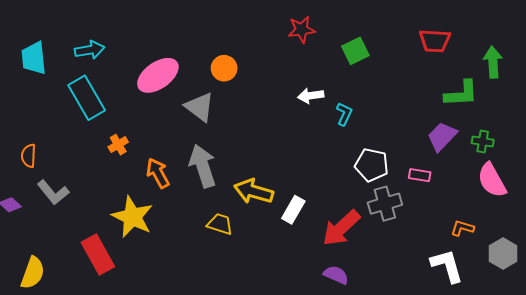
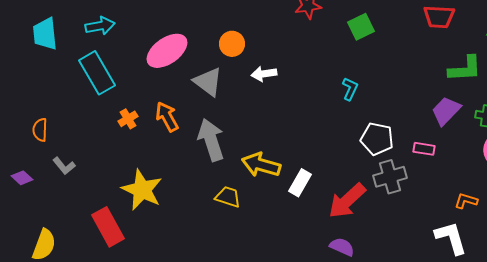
white arrow: (311, 96) -> (264, 74), moved
orange arrow: (158, 173) -> (167, 117), moved
gray L-shape: (53, 192) -> (64, 166), size x0.7

